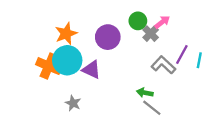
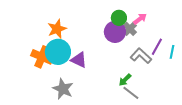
purple circle: (108, 37) -> (115, 32), moved
green arrow: (145, 93) -> (125, 80), turned -56
gray star: (73, 103) -> (63, 89), size x1.5

